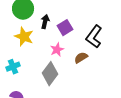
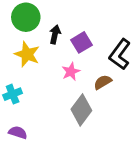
gray diamond: (50, 74) -> (81, 110), moved

